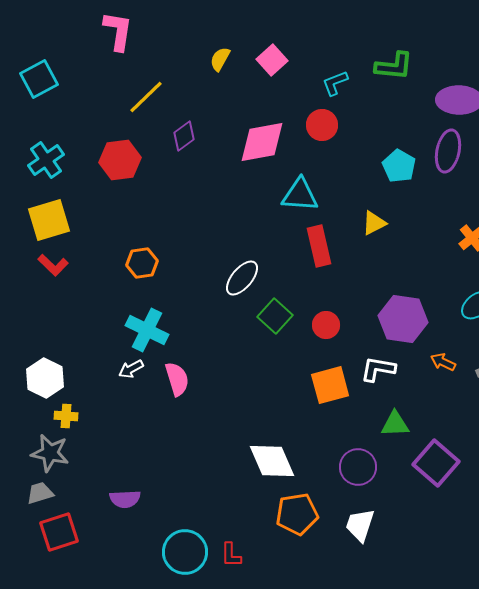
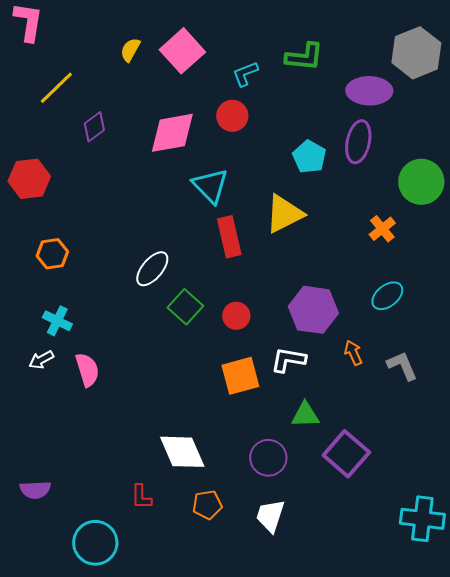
pink square: (272, 60) -> (182, 51), size x1.4
red hexagon: (120, 160) -> (29, 179), moved
cyan triangle: (300, 195) -> (210, 186), turned 42
yellow triangle: (374, 223) -> (284, 214), size x1.6
cyan cross: (147, 330) -> (57, 321), size x0.7
orange arrow: (443, 362) -> (353, 353), turned 40
orange pentagon: (297, 514) -> (207, 505), size x0.7
red L-shape: (231, 555) -> (141, 497), moved

